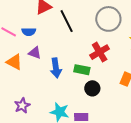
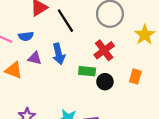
blue arrow: (56, 68) -> (59, 54), moved
black circle: (92, 88) -> (105, 82), moved

